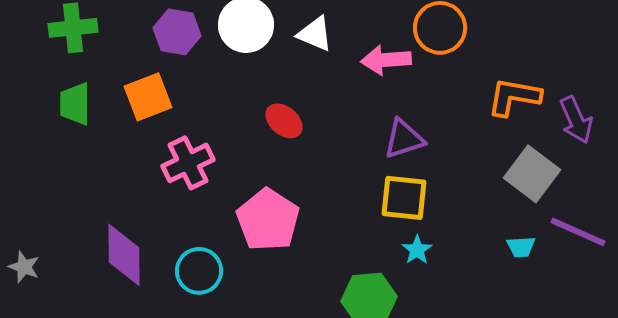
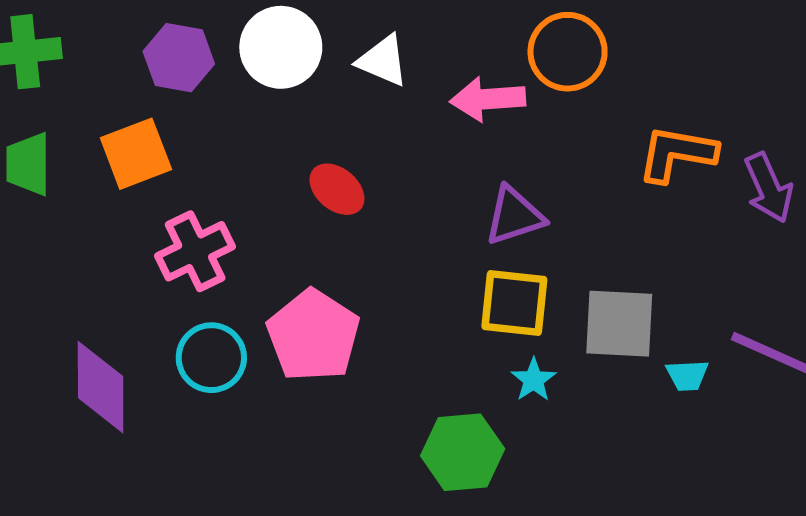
gray square: (532, 174) -> (619, 324), moved, turned -34
cyan circle: (199, 271) -> (211, 358), moved

